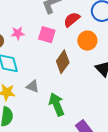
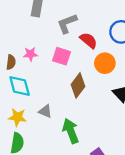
red semicircle: (72, 20) -> (89, 40), turned 78

